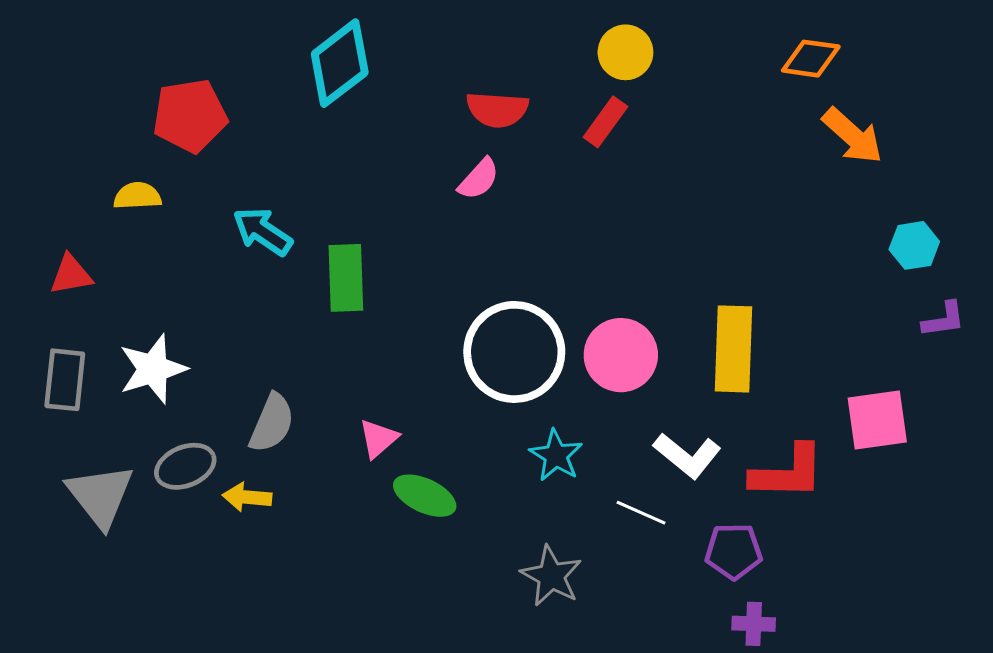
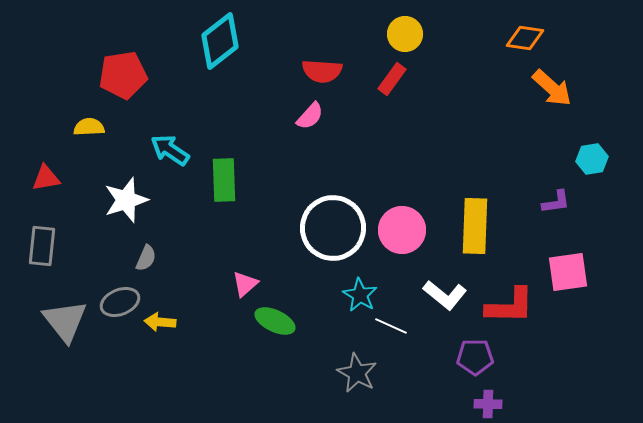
purple L-shape: (944, 320) -> (556, 202), moved
white star: (153, 369) -> (126, 200), moved
gray semicircle: (272, 423) -> (146, 258), moved, size x0.7
white line: (641, 513) -> (391, 326), moved

